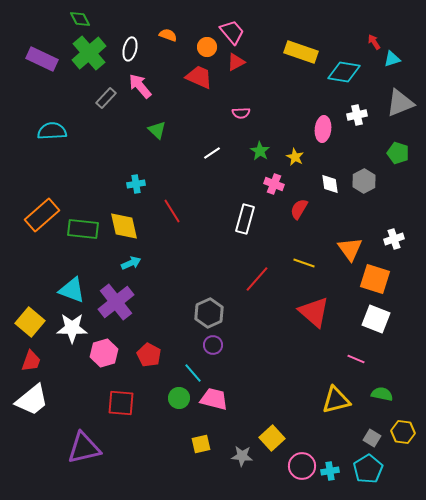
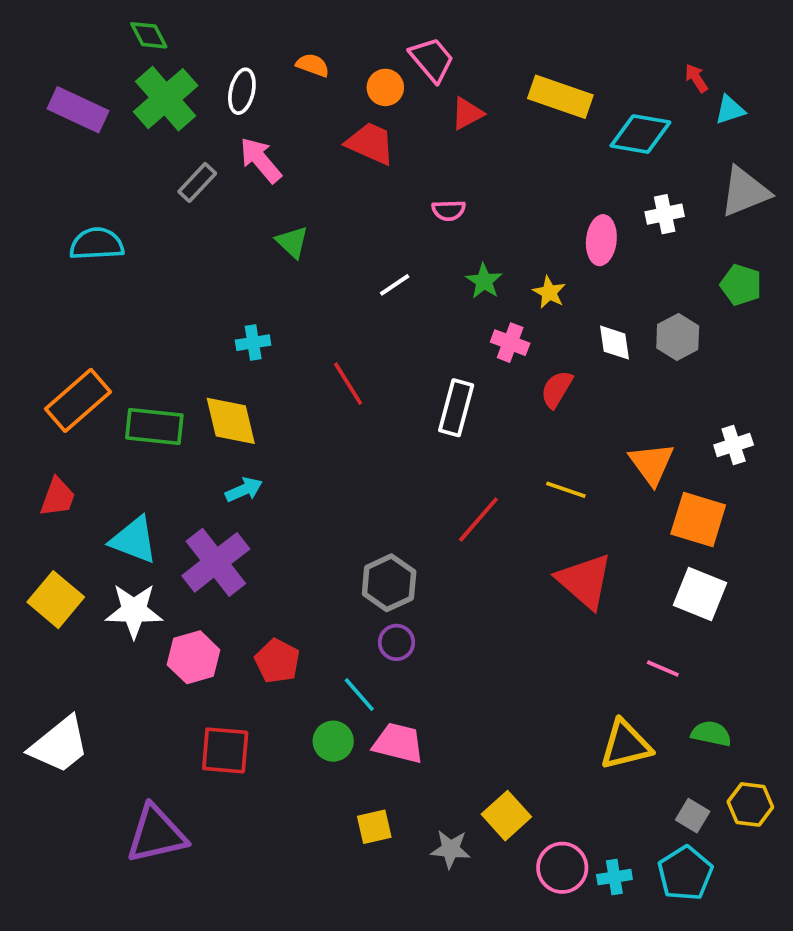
red triangle: (236, 62) -> (467, 114), moved
red line: (172, 211) -> (348, 384), moved
red trapezoid: (31, 361) -> (58, 497), moved

